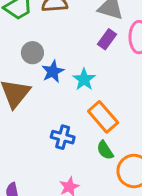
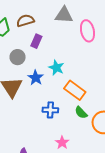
purple rectangle: (107, 39) -> (36, 41), moved
blue star: (53, 71) -> (36, 78), moved

